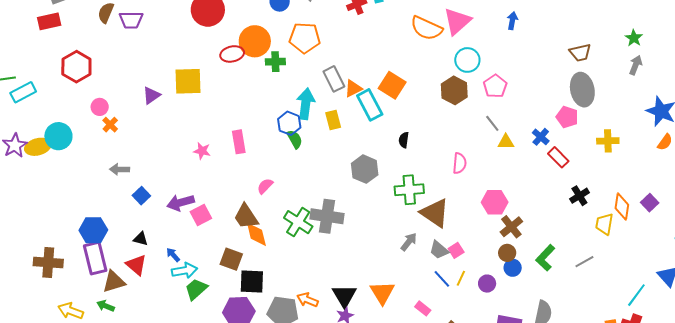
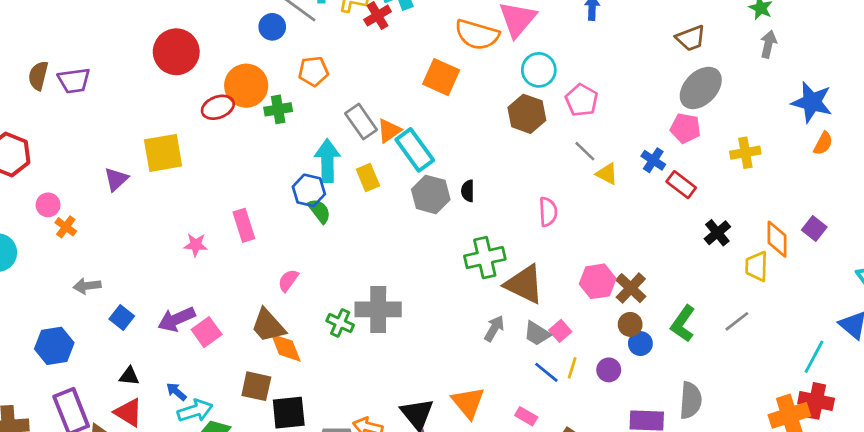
orange pentagon: (305, 38) -> (313, 71), size x0.7
orange square: (392, 85) -> (441, 77), moved
gray ellipse: (582, 90) -> (701, 88), turned 64
yellow triangle: (506, 142) -> (607, 174), turned 36
gray hexagon: (365, 169) -> (431, 194), moved
pink hexagon: (495, 202) -> (598, 281), moved
green cross: (298, 222) -> (340, 323), size x0.7
blue hexagon: (93, 230) -> (54, 346), moved

